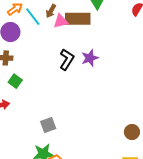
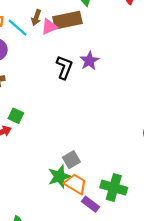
green square: (15, 81) -> (16, 116), moved
gray square: (48, 125) -> (71, 160), moved

